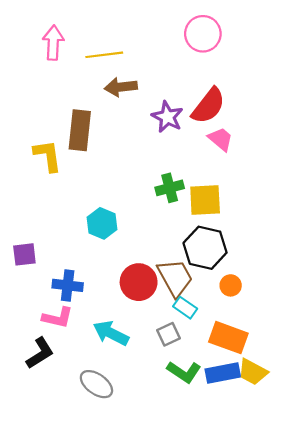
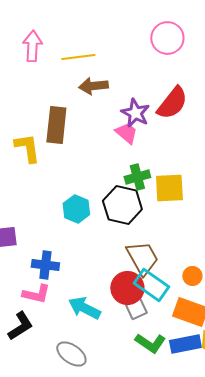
pink trapezoid: (221, 139) -> (126, 133), moved
black hexagon: (205, 248) -> (122, 205), moved
red circle: (139, 282) -> (127, 288), moved
orange circle: (231, 285) -> (192, 276), moved
cyan rectangle: (185, 308) -> (151, 285), size x1.6

